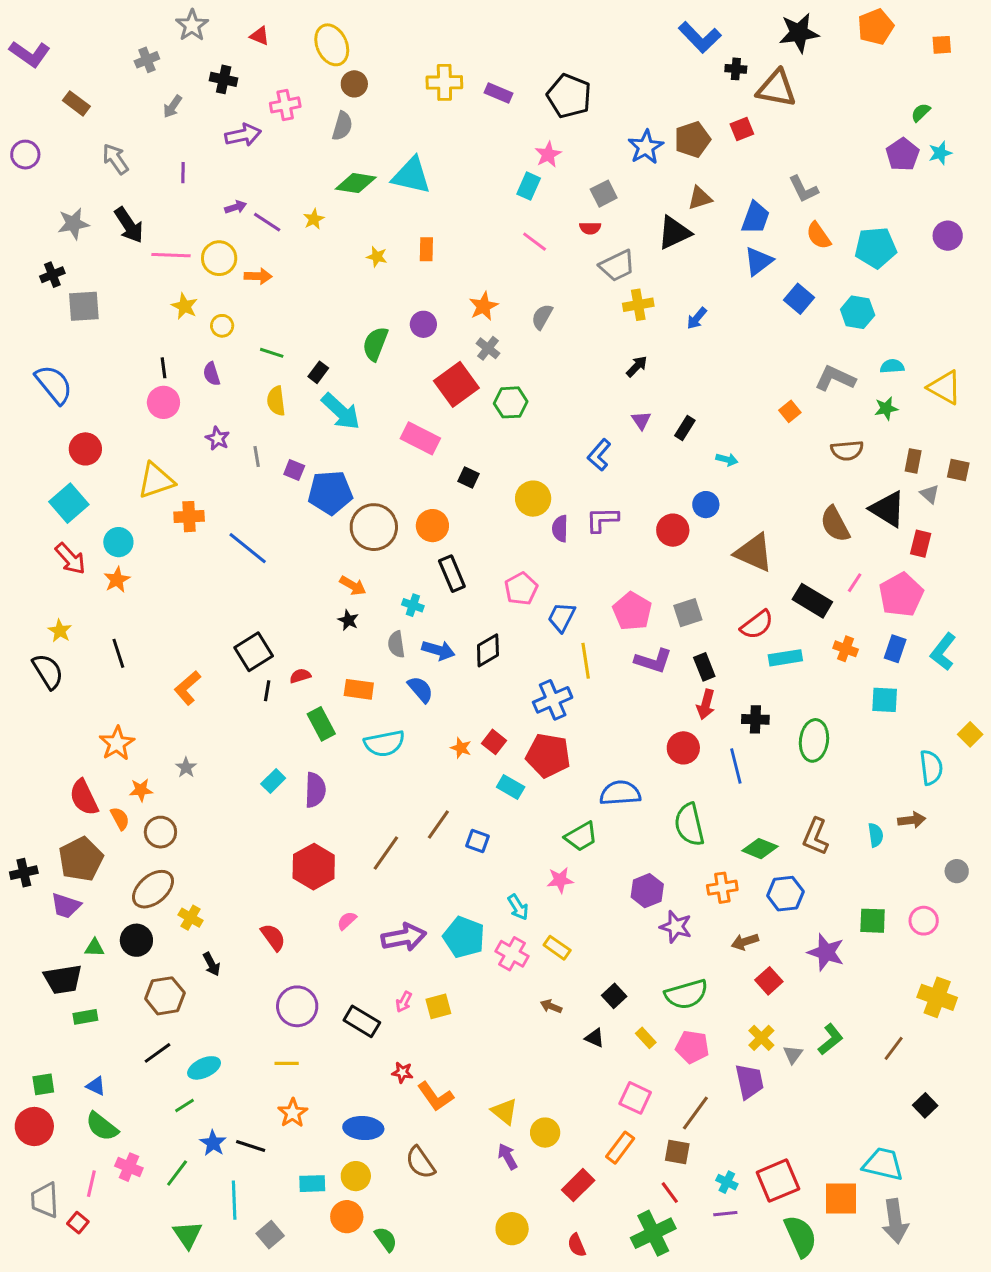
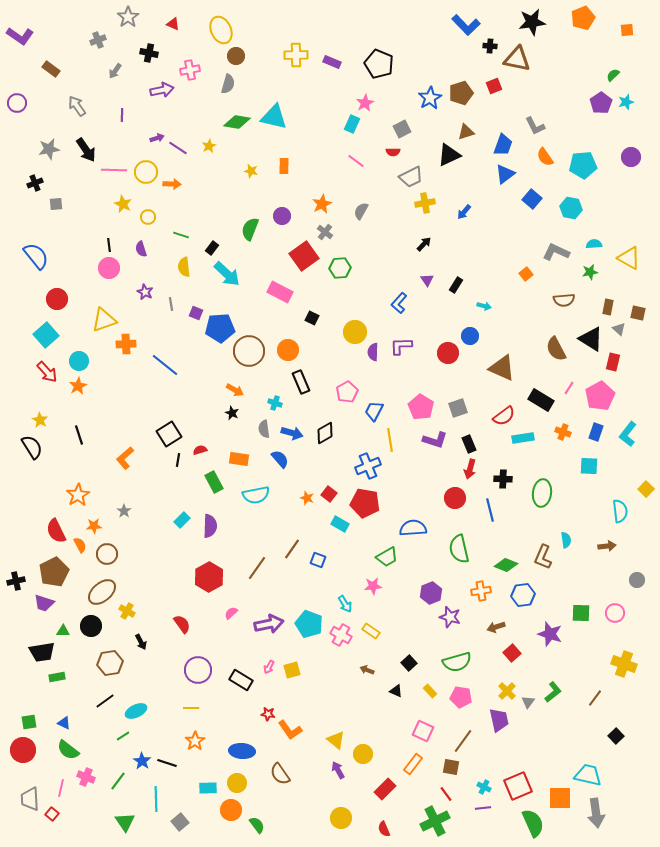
gray square: (84, 306) -> (56, 204), size x0.6
cyan semicircle: (876, 835) -> (566, 540), moved

